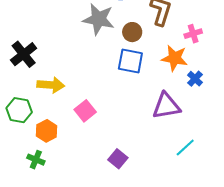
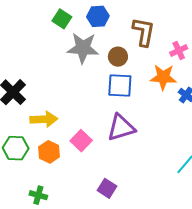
purple triangle: (166, 106) -> (121, 128), moved
orange hexagon: (47, 131) -> (49, 152), moved
purple square: (118, 159) -> (107, 188), moved

